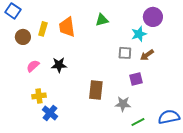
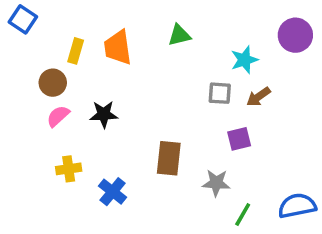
purple circle: (153, 17) -> (295, 35), moved
brown circle: (23, 37) -> (53, 83), moved
blue cross: (50, 113) -> (113, 192), moved
green line: (138, 122) -> (243, 215), turned -32

